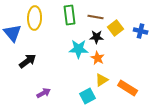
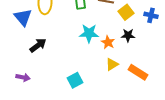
black star: (97, 37) -> (128, 35), moved
purple arrow: (44, 93) -> (23, 77), moved, turned 40
cyan square: (88, 96) -> (75, 80), moved

